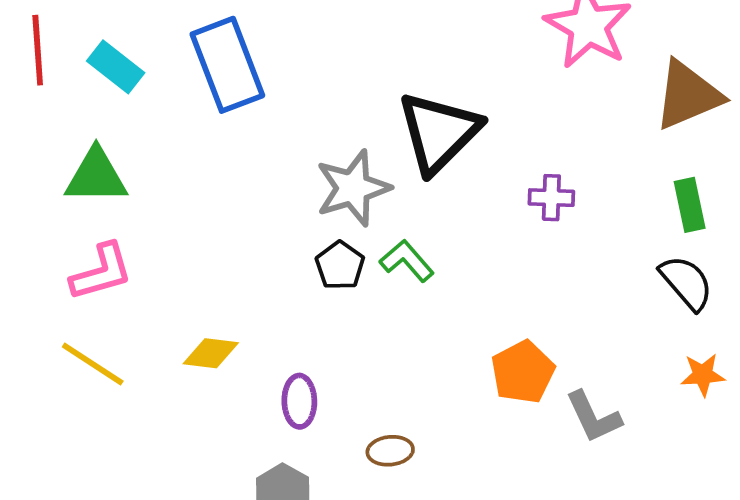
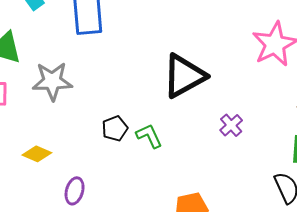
gray star: (353, 188) -> (52, 81), moved
purple cross: (551, 198) -> (231, 125), turned 30

